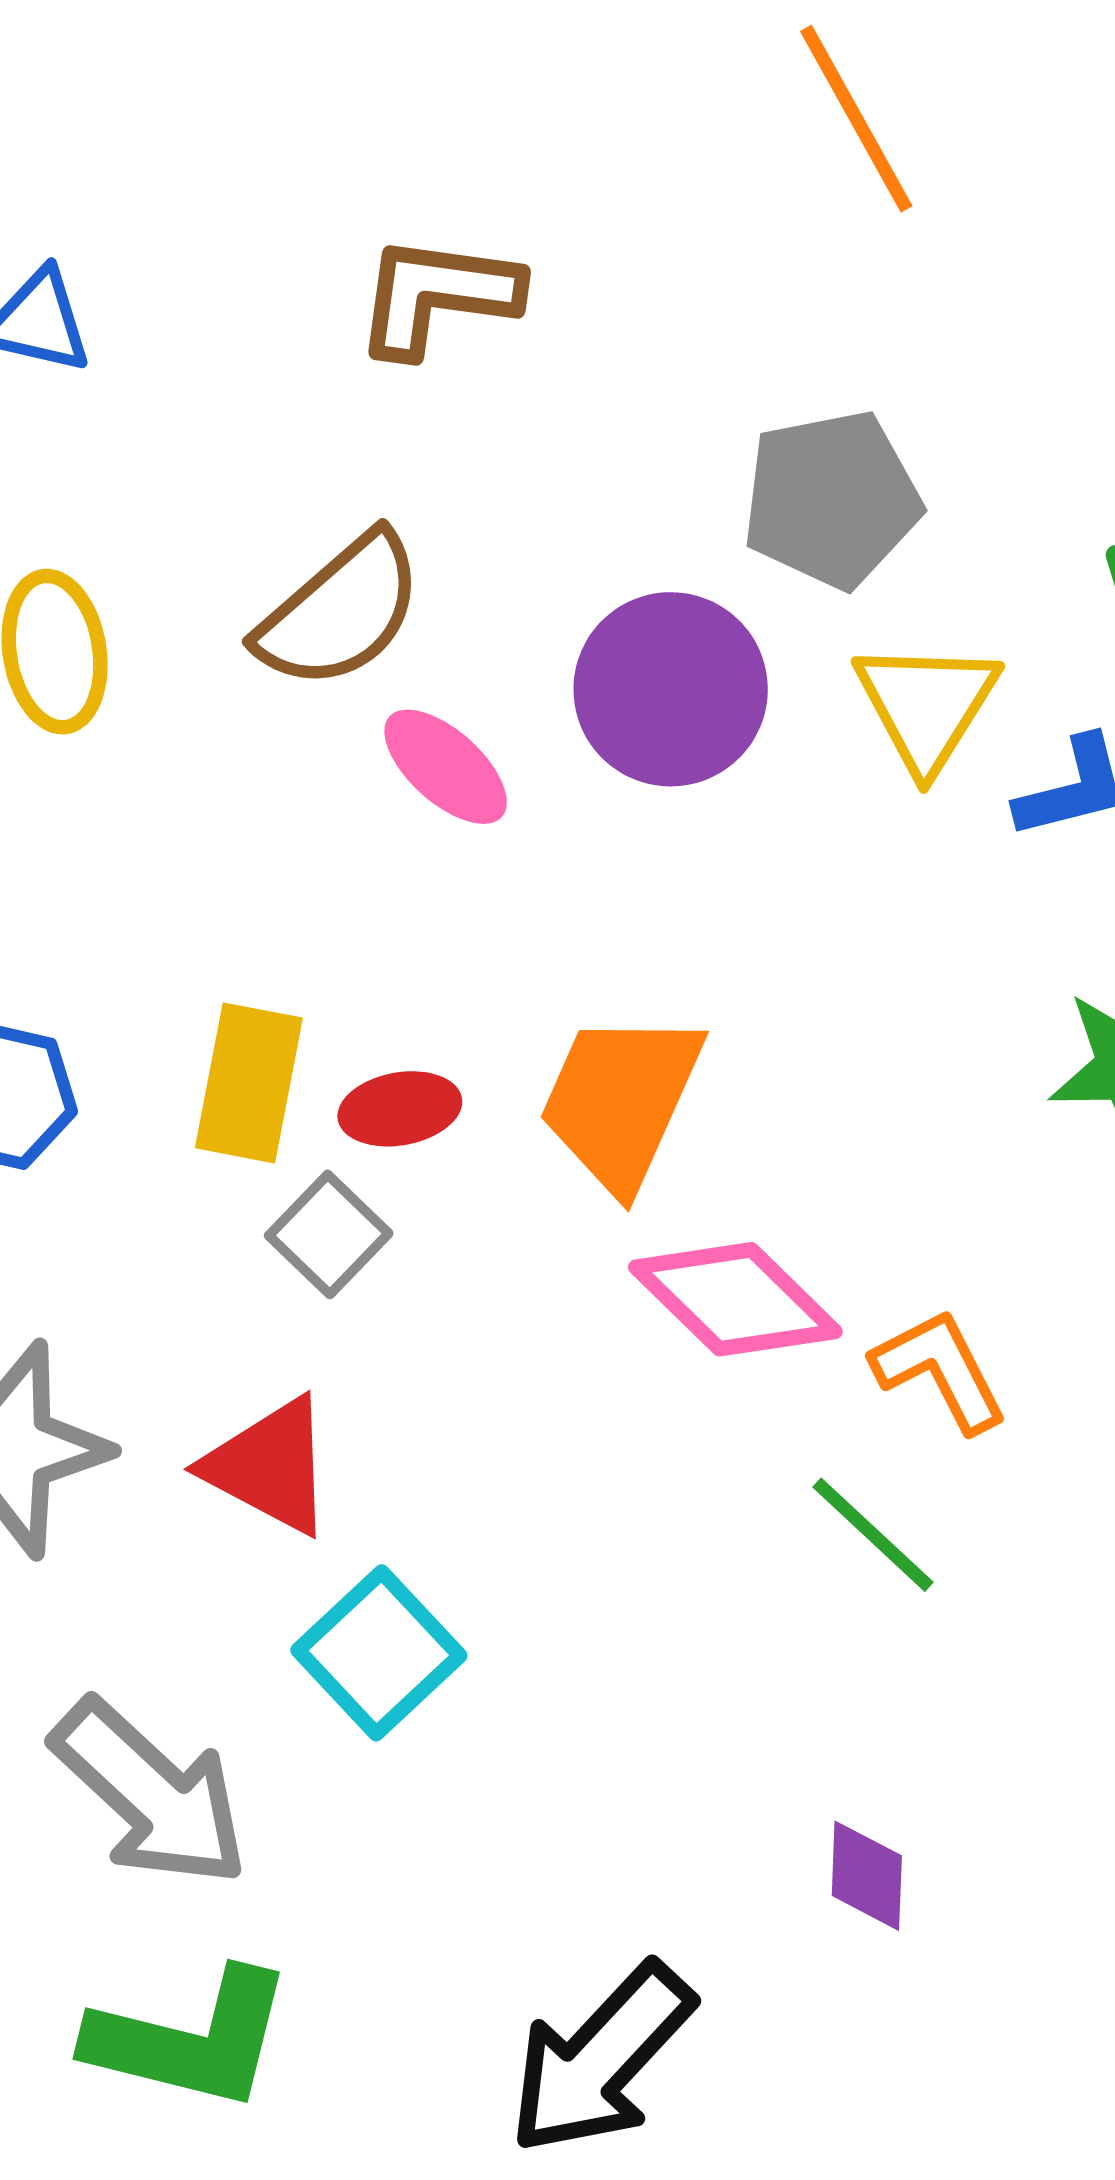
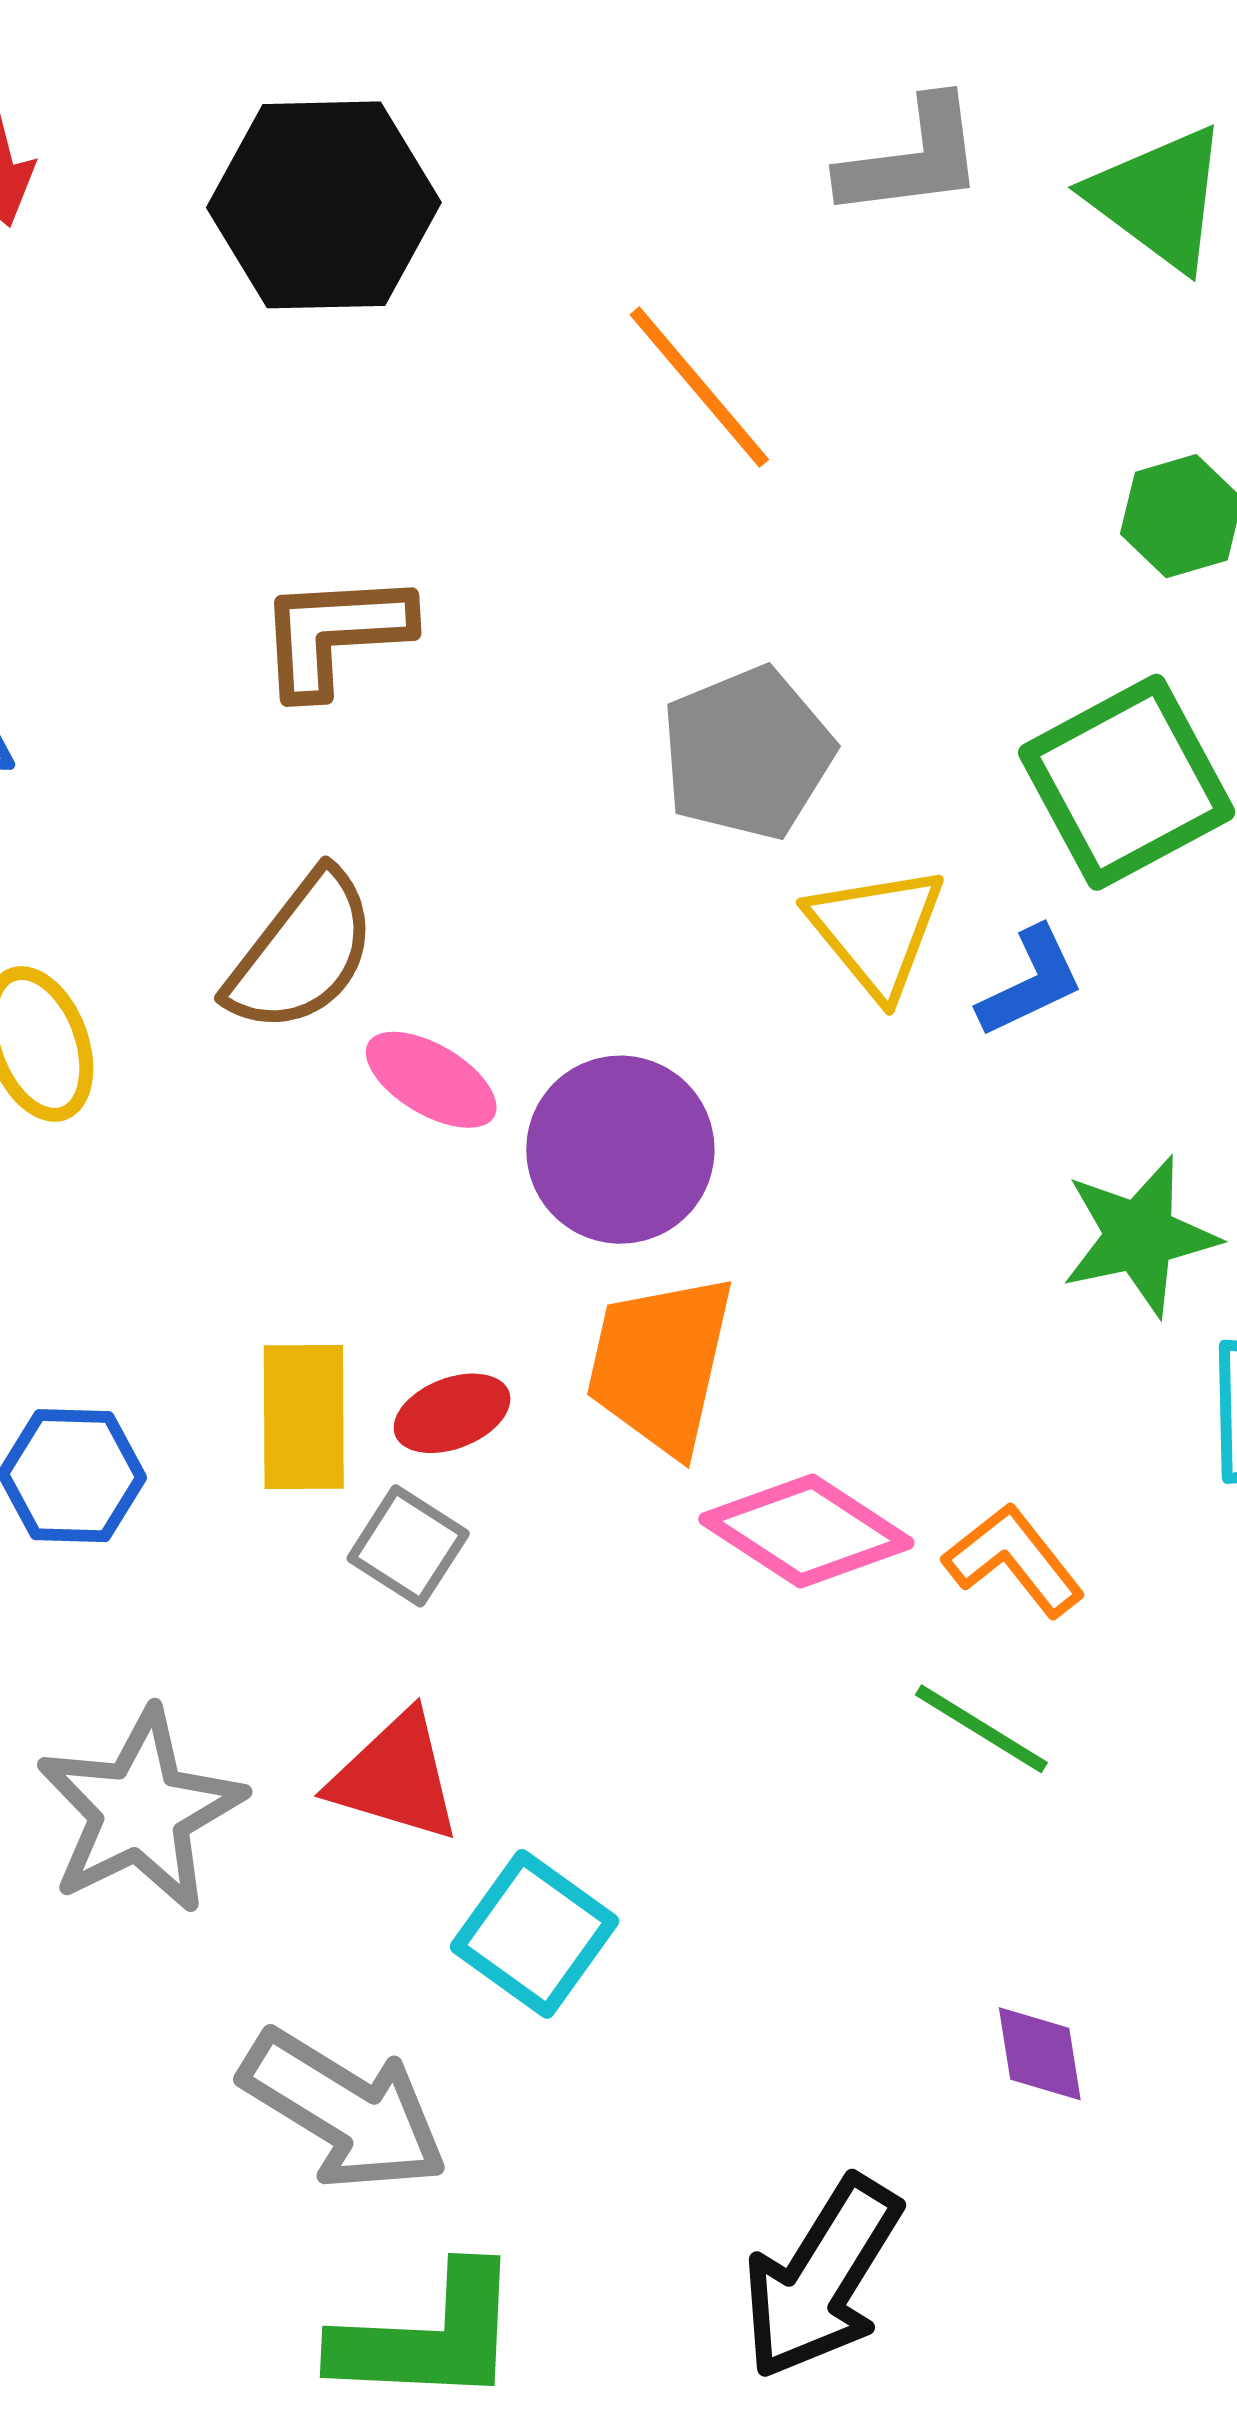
purple circle: (671, 689) -> (620, 1150), moved

